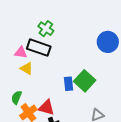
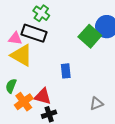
yellow triangle: (27, 69) -> (21, 55), size x1.6
green square: (85, 81) -> (90, 36), moved

